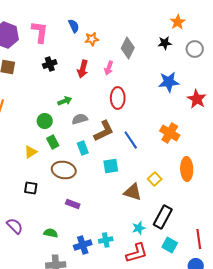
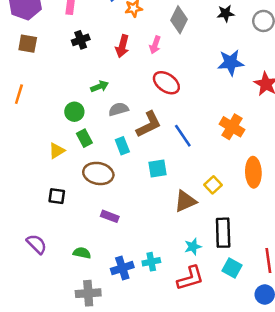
red ellipse: (118, 98) -> (166, 83), turned -55
brown triangle: (133, 192) -> (185, 201), turned -42
black rectangle: (163, 217) -> (223, 233), turned -30

